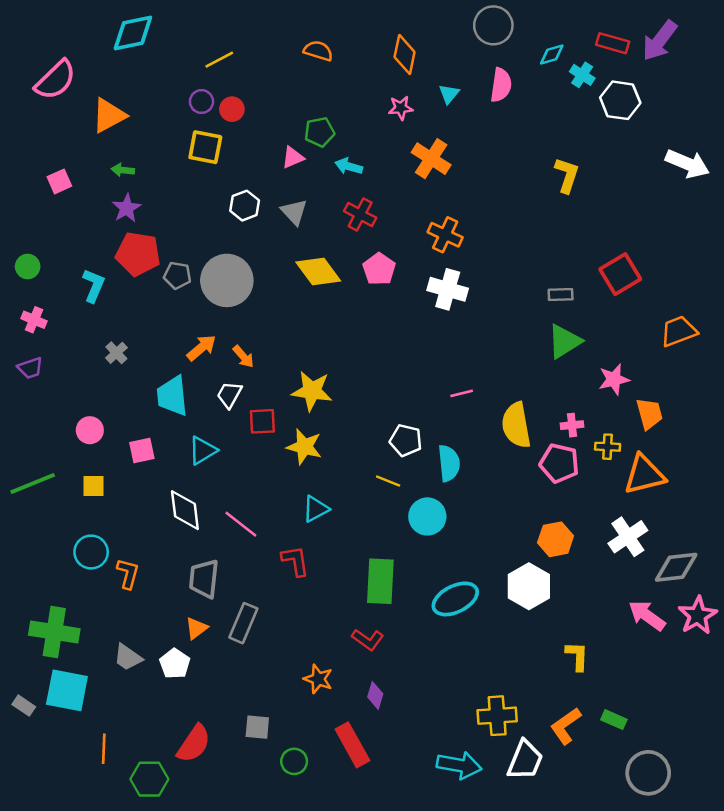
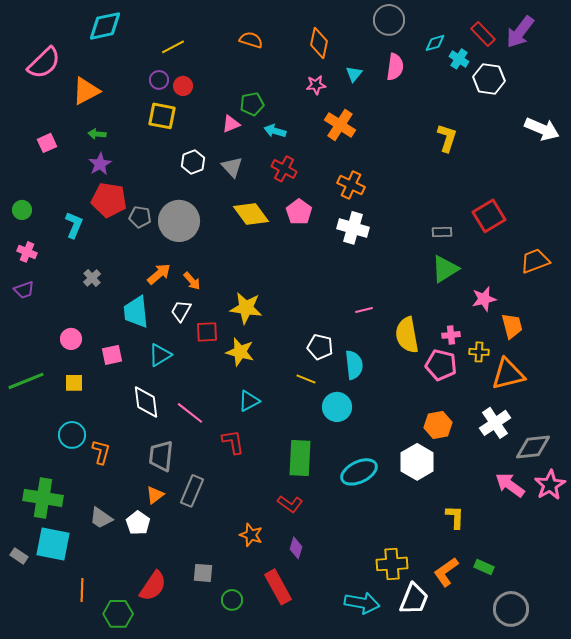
red rectangle: (613, 43) -> (483, 34), turned 30

